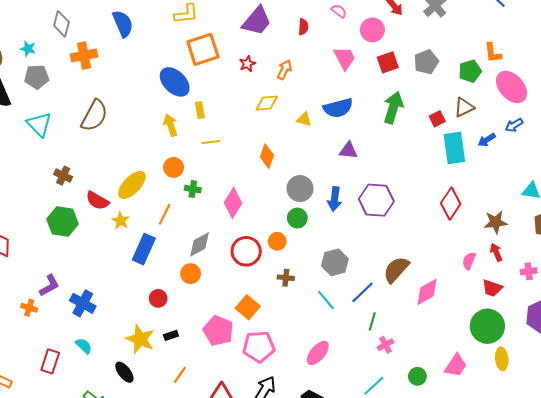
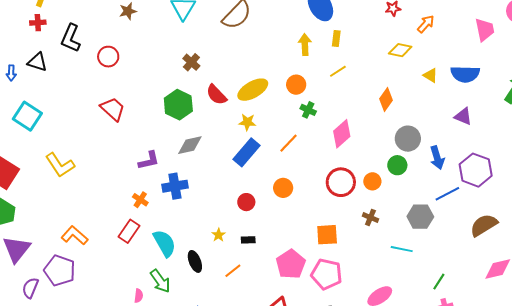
yellow line: (211, 142) -> (338, 71), turned -42
blue arrow: (335, 199) -> (437, 158), turned -40
orange line: (165, 214) -> (288, 143), moved
yellow star: (121, 221) -> (247, 122), moved, turned 30
gray diamond: (200, 244) -> (190, 145), moved
brown semicircle: (396, 270) -> (484, 225), moved
blue line: (363, 292) -> (447, 194), moved
cyan line: (326, 300) -> (402, 249), turned -55
blue cross: (83, 303) -> (175, 186), turned 35
orange square: (248, 307) -> (327, 235), turned 30
orange cross: (29, 308) -> (140, 200), moved
pink pentagon: (218, 331) -> (291, 264), moved
yellow star: (140, 339) -> (219, 235), size x0.5
cyan semicircle: (84, 346) -> (164, 243), moved, size x1.6
orange line: (180, 375) -> (233, 271), moved

